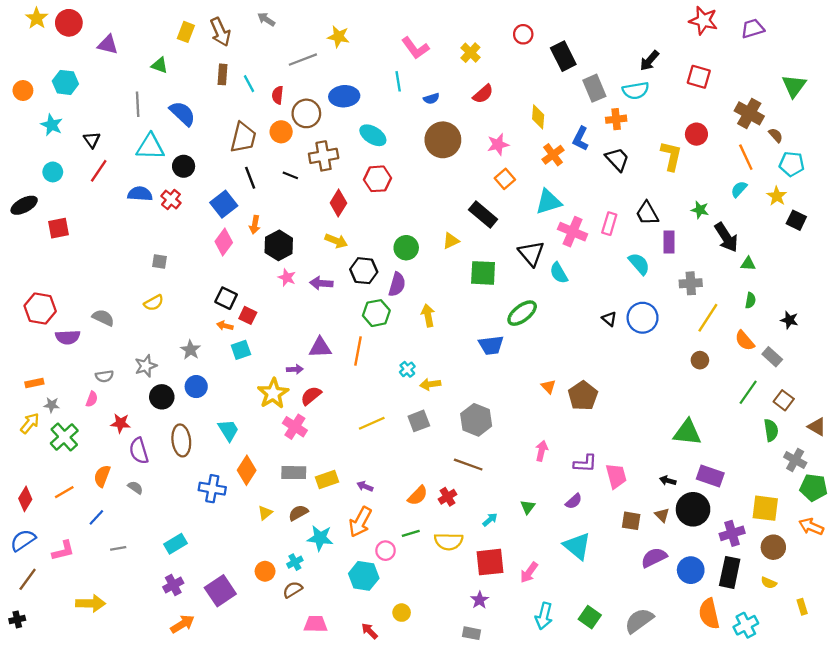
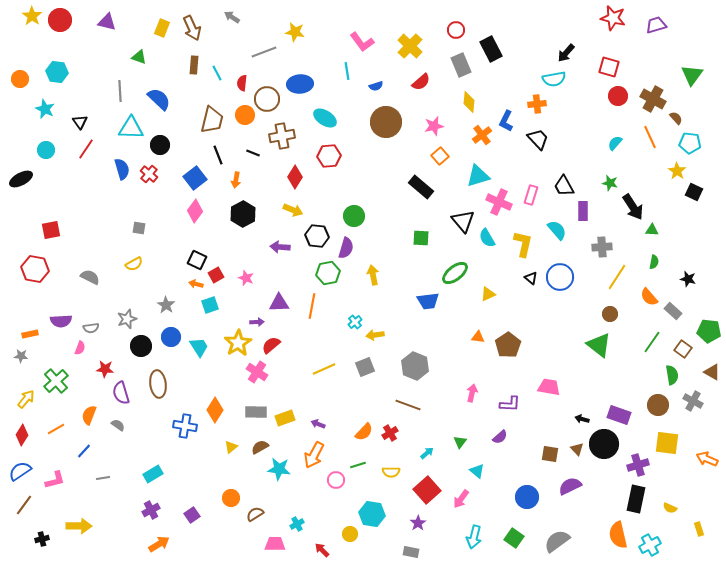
purple triangle: (108, 45) -> (107, 22), moved
yellow cross: (470, 53) -> (410, 46), size x1.4
gray rectangle: (594, 88) -> (461, 65), moved
red circle: (696, 134) -> (618, 96), moved
yellow L-shape: (671, 156) -> (523, 244), moved
cyan semicircle: (739, 189) -> (615, 143), moved
blue semicircle: (140, 194) -> (122, 169), turned 70
orange arrow: (255, 225) -> (236, 180), moved
red square: (59, 228) -> (51, 230), moved
yellow triangle: (451, 241) -> (488, 294), moved
green square: (483, 273) -> (421, 238), size x0.7
pink star: (287, 278) -> (246, 278), moved
red square: (248, 315) -> (216, 275), turned 35
purple semicircle: (68, 337) -> (61, 321), moved
orange triangle: (548, 387) -> (478, 337), turned -40
gray star: (52, 405) -> (21, 356), moved
yellow arrow: (30, 423) -> (26, 399), moved
cyan trapezoid: (228, 430) -> (199, 347), moved
green triangle: (687, 432) -> (599, 345), moved, turned 32
pink trapezoid: (616, 476) -> (549, 387), moved, turned -65
green pentagon: (814, 488) -> (709, 331), moved
yellow semicircle: (449, 541) -> (391, 472), size x0.7
cyan triangle: (577, 546) -> (477, 471), moved, size x0.6
brown circle: (773, 547) -> (658, 405), moved
cyan cross: (295, 562) -> (297, 524), moved
red square: (490, 562) -> (427, 490), turned -36
blue circle: (691, 570) -> (527, 497), moved
cyan hexagon: (364, 576) -> (372, 514), moved
purple square: (220, 591) -> (192, 515), size x0.6
black cross: (17, 619) -> (42, 539), moved

